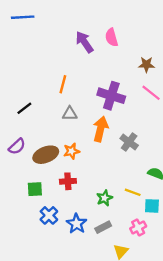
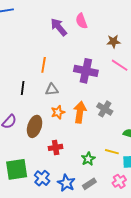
black line: (24, 108) -> (23, 88), moved, turned -40
orange arrow: (100, 129) -> (80, 112), moved
orange star: (72, 151) -> (58, 112), moved
brown ellipse: (46, 155) -> (35, 126), turned -45
green square: (35, 189) -> (17, 169), moved, size x1.6

